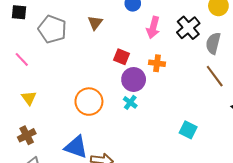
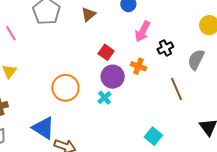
black cross: (188, 28) -> (165, 48), moved, size x0.7
brown line: (215, 76) -> (176, 89), moved

